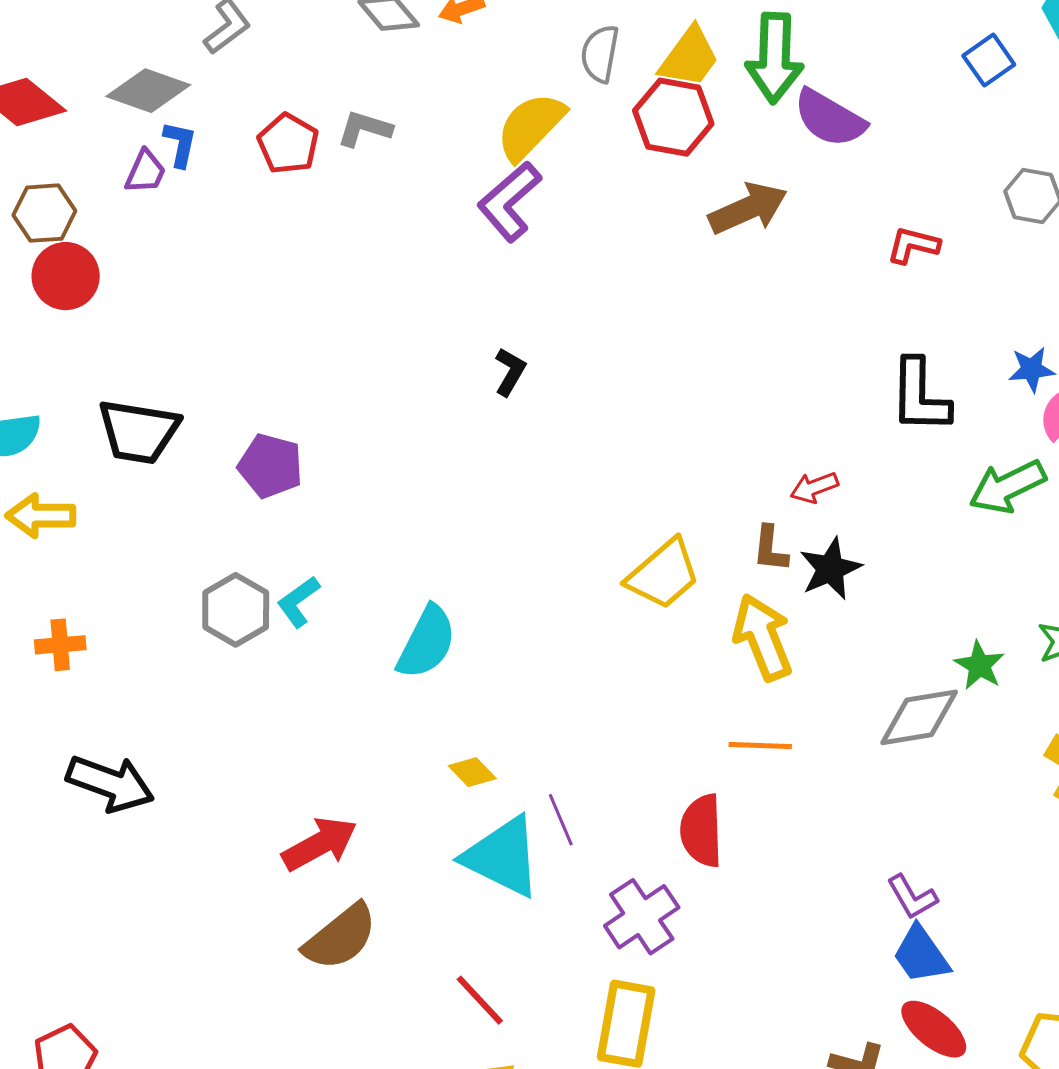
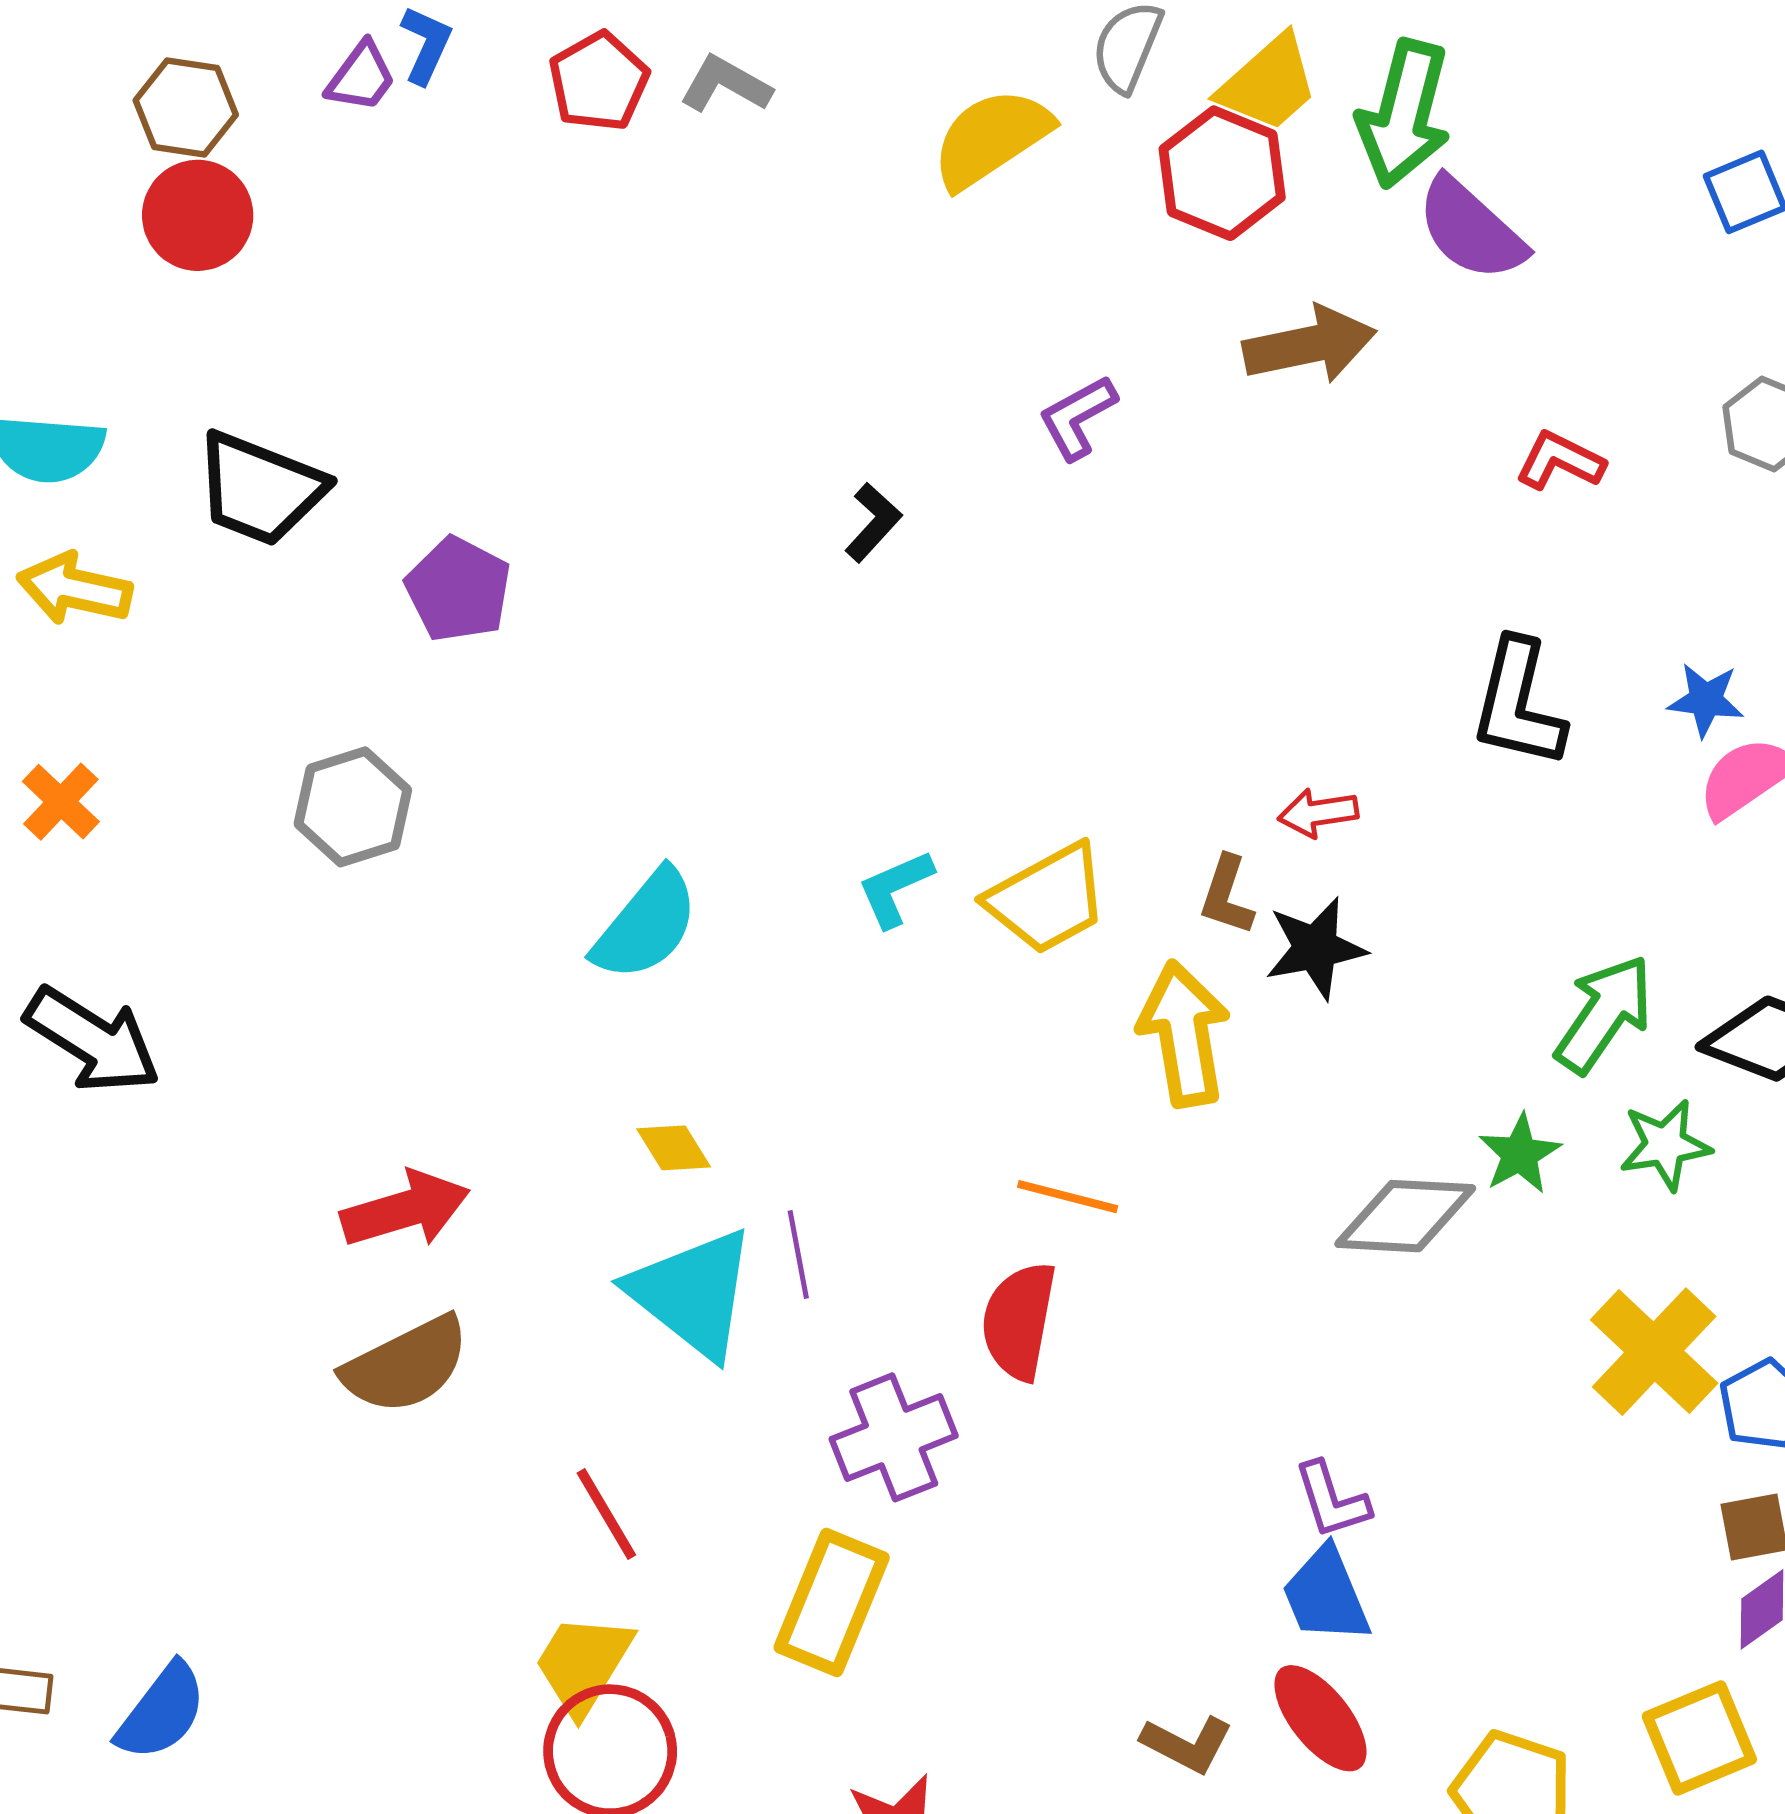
purple L-shape: (509, 202) -> (1077, 417), moved, size x0.7
green arrow: (1007, 487) -> (1604, 1014), moved, turned 138
cyan L-shape: (298, 602) -> (895, 888), moved
orange cross: (60, 645) -> (61, 802), turned 36
orange line: (760, 746) -> (1068, 1197), moved

